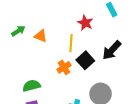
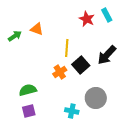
red star: (85, 23) -> (87, 19), moved
orange triangle: (41, 36) -> (37, 29), moved

